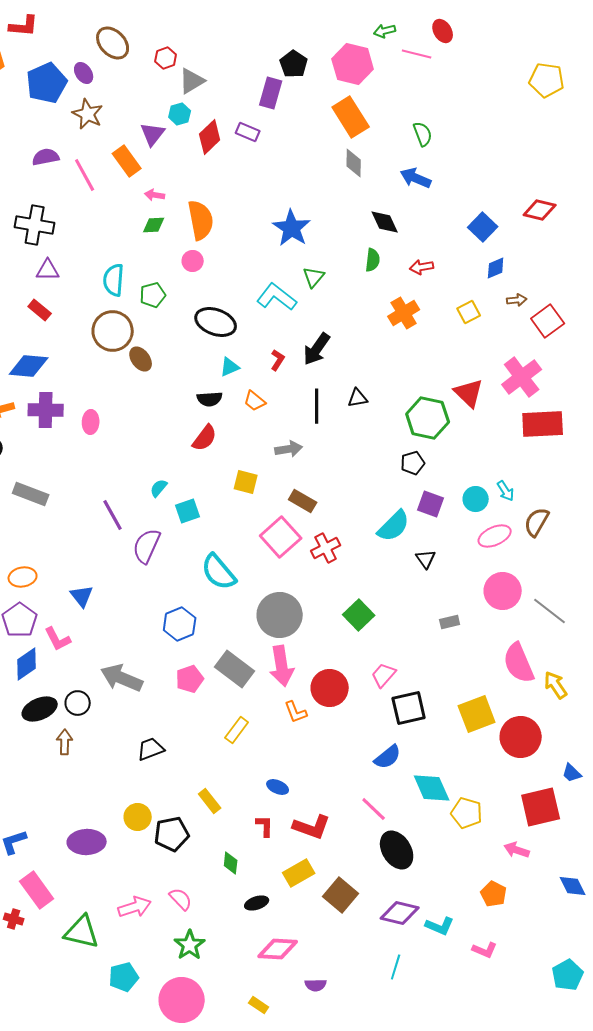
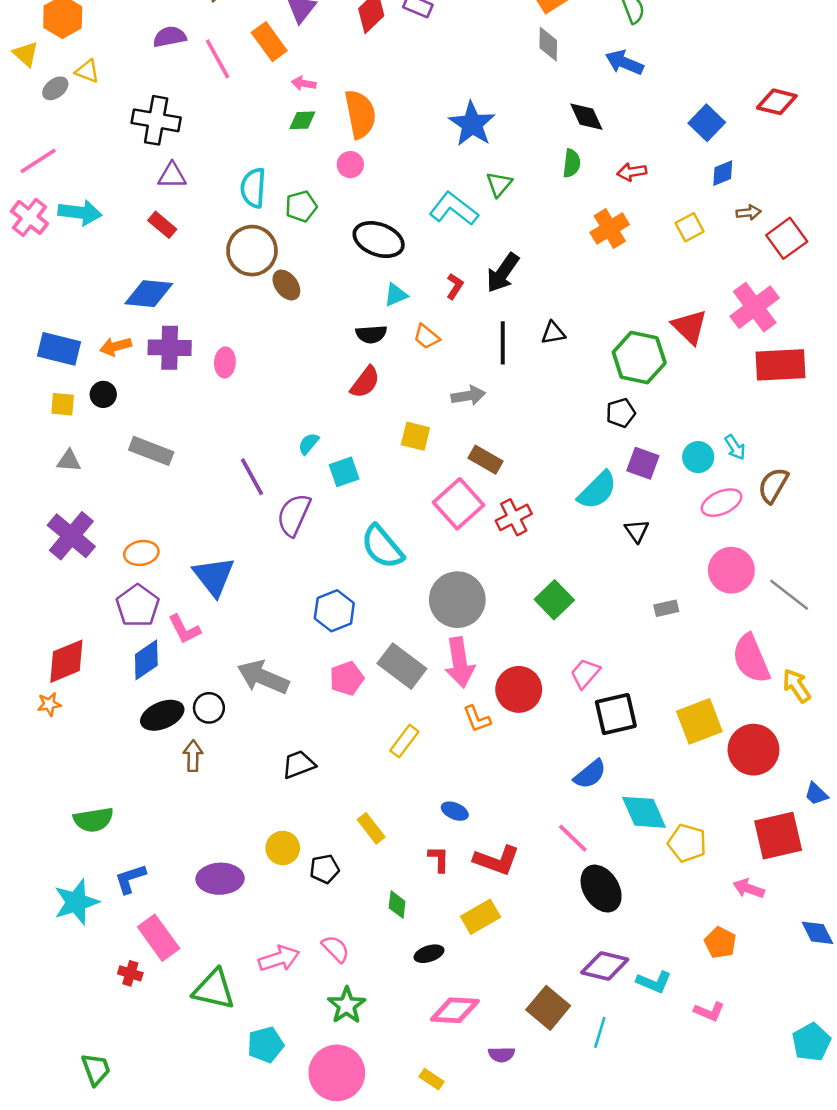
blue triangle: (82, 596) -> (214, 576), size x1.5
black pentagon: (172, 834) -> (325, 869), size x0.7
brown square: (341, 895) -> (548, 1008), moved

